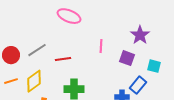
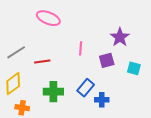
purple square: (127, 58) -> (107, 60), turned -35
blue rectangle: (138, 85) -> (86, 88), moved

